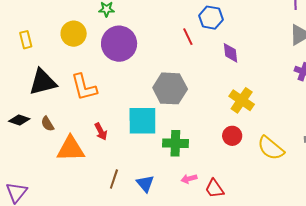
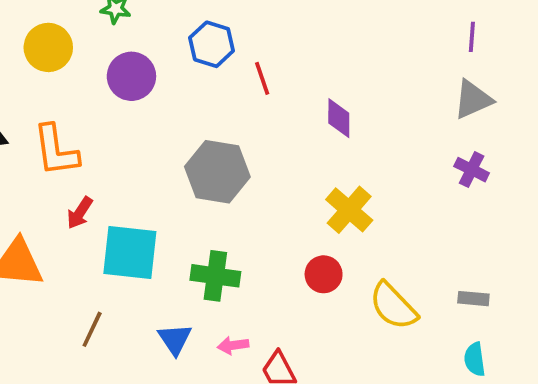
blue hexagon: (211, 18) -> (212, 44), moved
purple circle: (119, 44) -> (131, 76), size x0.7
cyan square: (142, 121) -> (130, 252), moved
red arrow: (101, 132) -> (80, 213), moved, turned 54
blue triangle: (145, 184) -> (175, 339), moved

